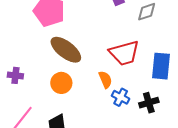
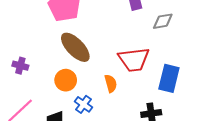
blue cross: (121, 97) -> (83, 104), moved

